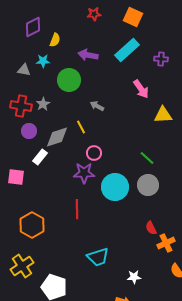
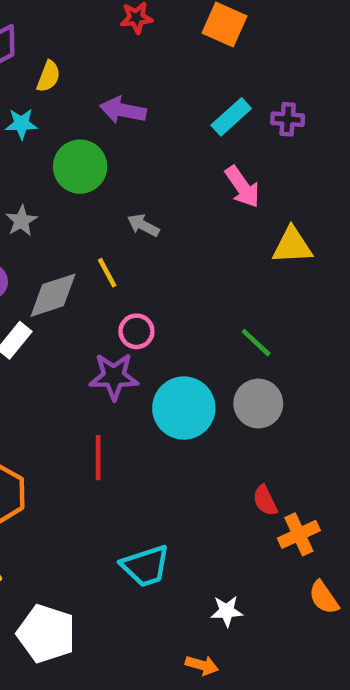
cyan rectangle: (127, 50) -> (231, 117), moved, size x0.7

